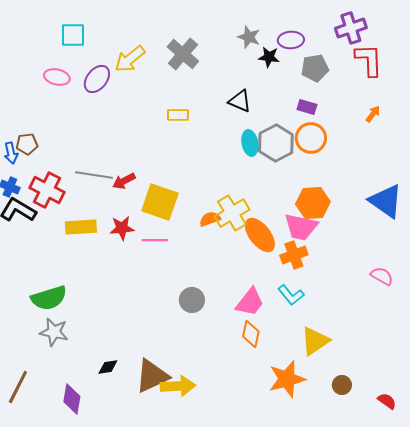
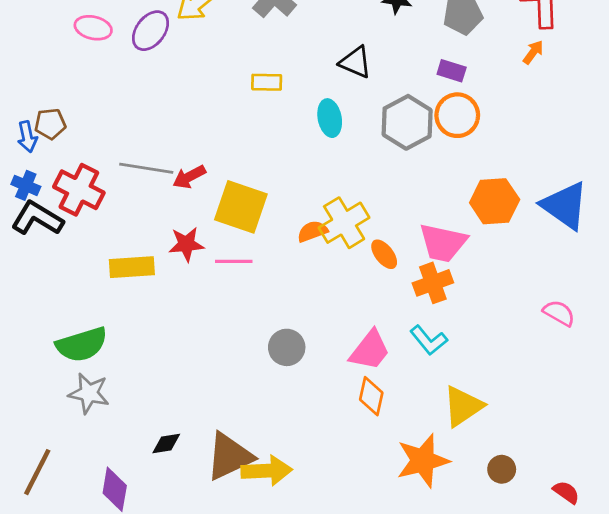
orange arrow: (373, 114) -> (533, 52), moved
cyan ellipse: (250, 143) -> (330, 118), moved
orange hexagon: (313, 203) -> (495, 201), moved
yellow rectangle: (81, 227) -> (132, 267), moved
orange ellipse: (260, 235) -> (384, 254), size x0.6

